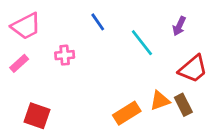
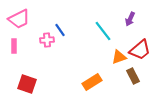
blue line: (98, 22) -> (60, 30), moved
pink rectangle: (19, 63) -> (14, 46), turned -48
orange triangle: (160, 101) -> (119, 57), moved

